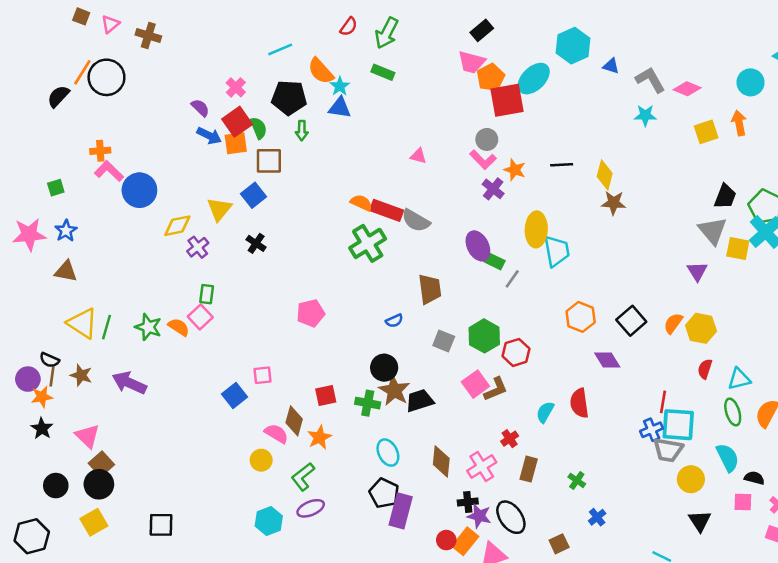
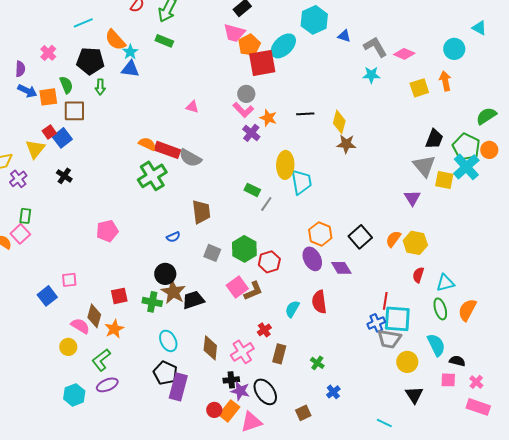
purple semicircle: (200, 108) -> (20, 69), turned 49
red square: (237, 122) -> (49, 132), moved, size x0.6
purple ellipse: (478, 246) -> (312, 259), moved

